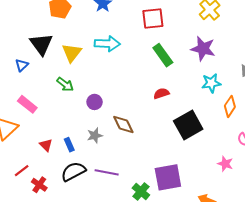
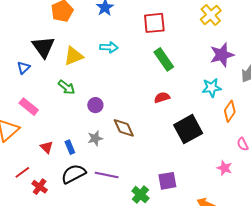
cyan arrow: (107, 44) -> (109, 47), size x0.7
purple star: (203, 49) -> (222, 55), moved, turned -30
yellow triangle: (72, 53) -> (73, 56), turned 30
purple square: (168, 177) -> (167, 181), size x0.7

